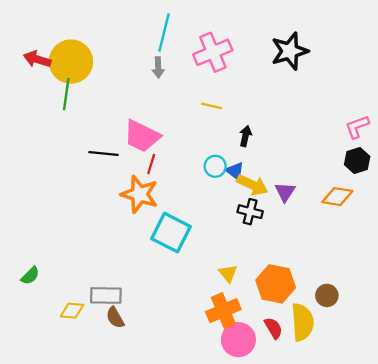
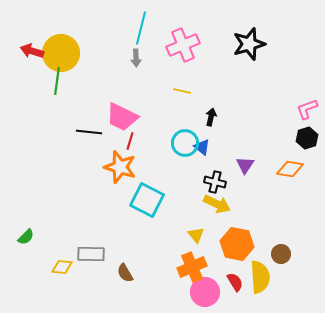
cyan circle: (215, 166) -> (185, 143), size x1.4
yellow arrow: (252, 185) -> (217, 204), moved
brown semicircle: (115, 318) -> (125, 273), moved

